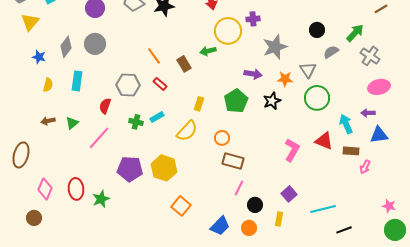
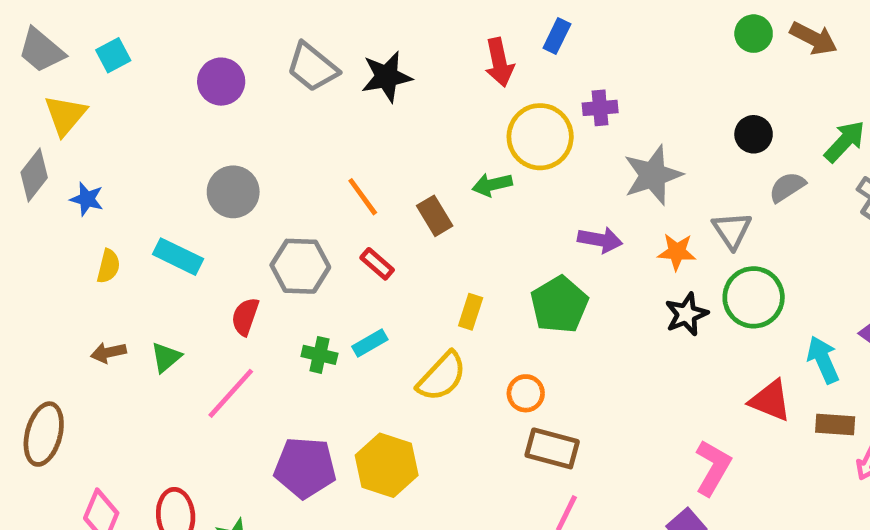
gray circle: (95, 44) -> (233, 192), moved
gray diamond: (66, 47) -> (34, 175), moved
cyan rectangle: (77, 81) -> (178, 257), turned -72
black star: (272, 101) -> (686, 314), moved
pink L-shape: (292, 150) -> (713, 468), moved

